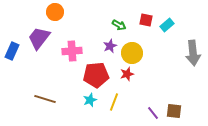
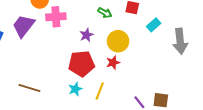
cyan rectangle: (167, 25) -> (154, 25), moved
purple star: (110, 46) -> (86, 35), moved
pink cross: (72, 51) -> (56, 17), moved

